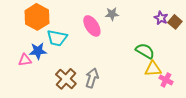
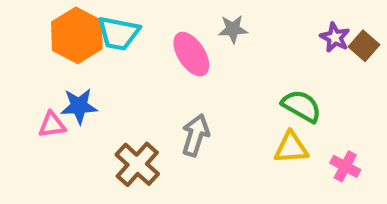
cyan trapezoid: (57, 38) -> (119, 33), moved
yellow triangle: (153, 69) -> (291, 148), moved
gray arrow: (92, 78) -> (195, 135), moved

